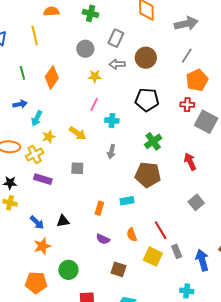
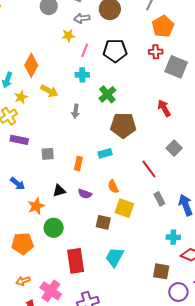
yellow star: (95, 76) -> (68, 35), moved
orange diamond: (52, 77) -> (31, 65), moved
pink line: (94, 104) -> (85, 50), moved
green cross: (153, 141) -> (107, 94), moved
gray arrow: (112, 152) -> (76, 111), moved
gray square: (77, 168) -> (48, 154), moved
black triangle: (63, 221) -> (59, 191), moved
red line: (161, 230) -> (149, 169), moved
orange star: (42, 246) -> (36, 206), moved
yellow square: (153, 257) -> (124, 208), moved

